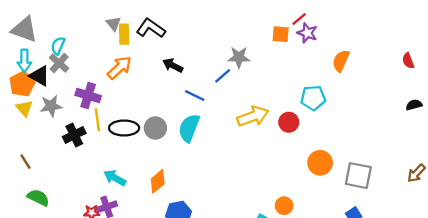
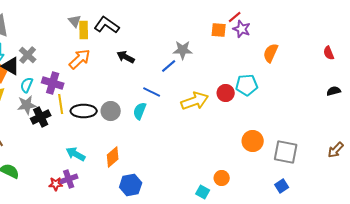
cyan semicircle: (58, 46) -> (27, 85), moved
blue line: (195, 96) -> (152, 92), moved
gray star: (51, 106) -> (27, 105), moved
red circle: (289, 122) -> (226, 93), moved
cyan semicircle: (189, 128) -> (140, 111), size x0.7

